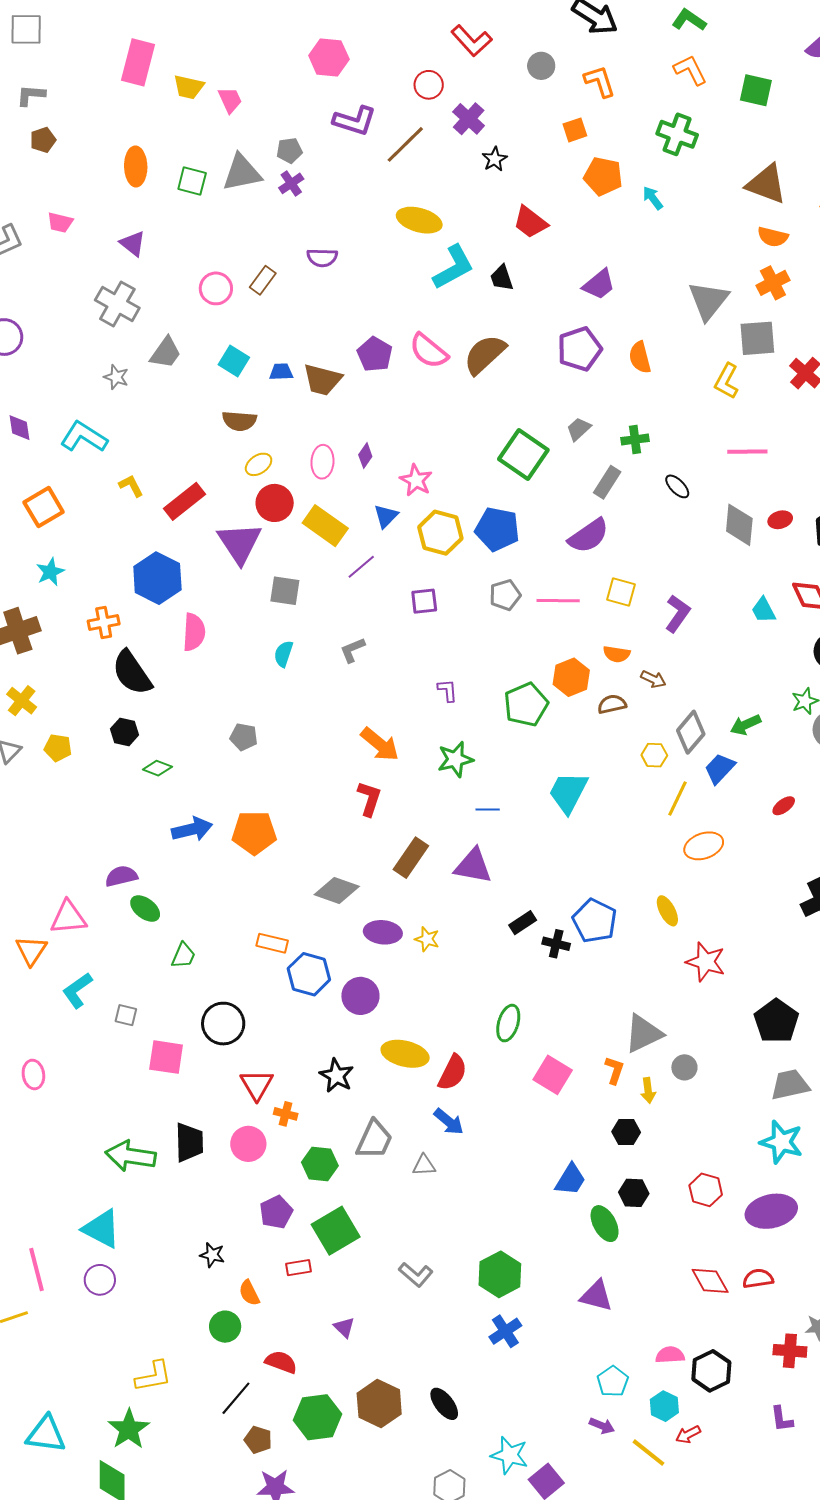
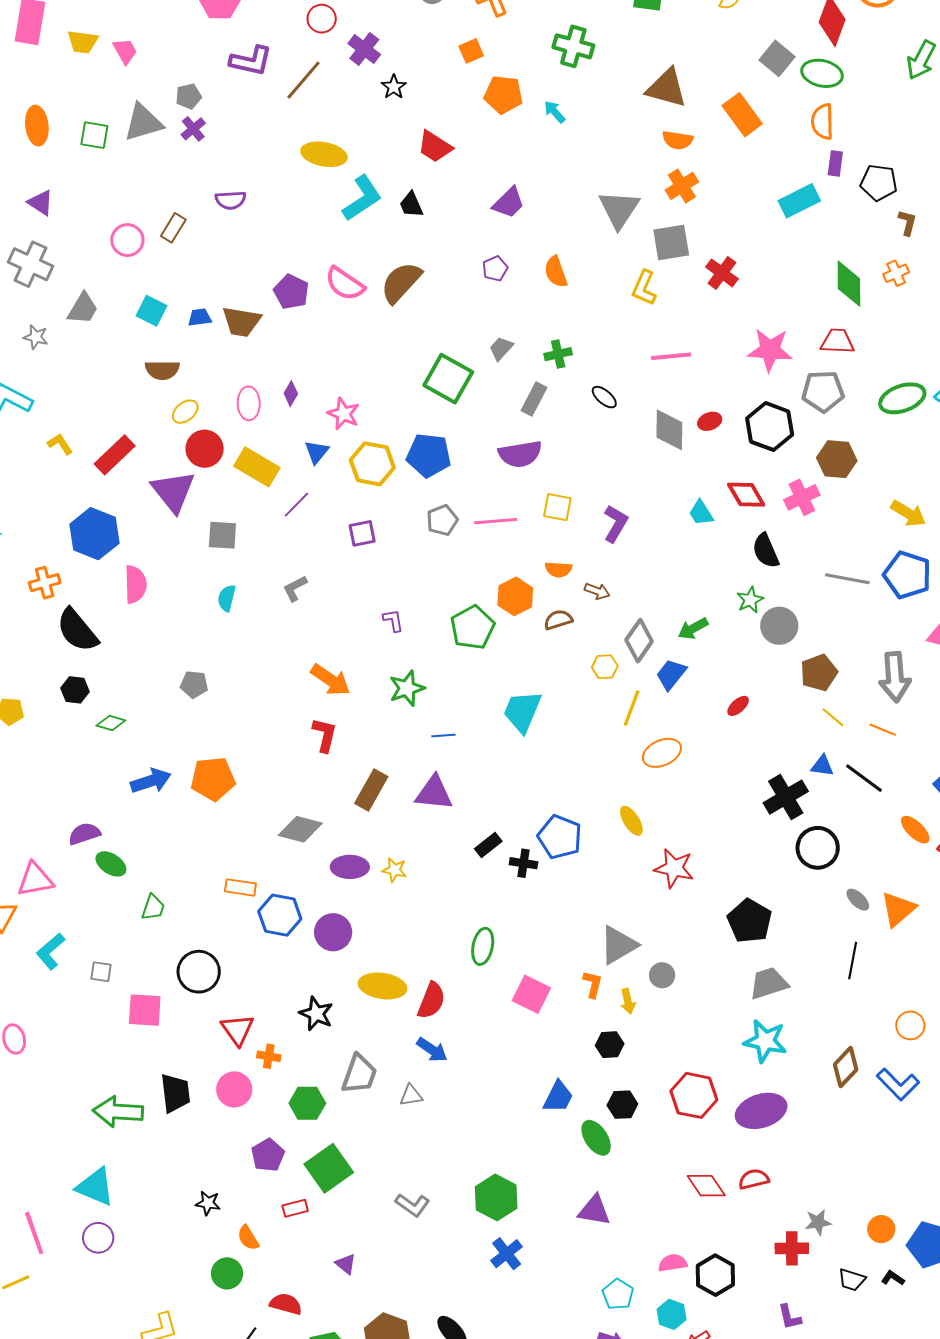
purple pentagon: (580, 349) -> (495, 269), size x0.6
purple semicircle: (589, 536) -> (520, 454), turned 30
red hexagon: (706, 1190) -> (694, 1095), size x1.4

